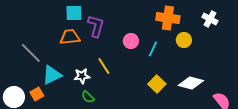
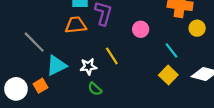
cyan line: (153, 49) -> (172, 51), moved, turned -63

